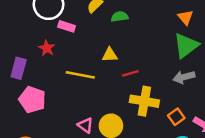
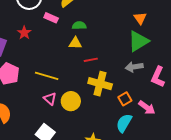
green semicircle: (120, 17) -> (79, 25), moved
pink rectangle: (67, 26) -> (51, 18), moved
yellow line: (80, 75) -> (47, 76), moved

